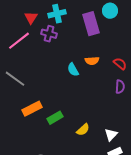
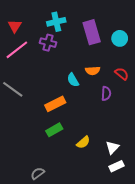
cyan circle: (110, 11) -> (120, 38), moved
red triangle: (31, 18) -> (15, 26), moved
purple semicircle: (120, 87) -> (106, 93), moved
orange rectangle: (32, 109) -> (55, 104), moved

